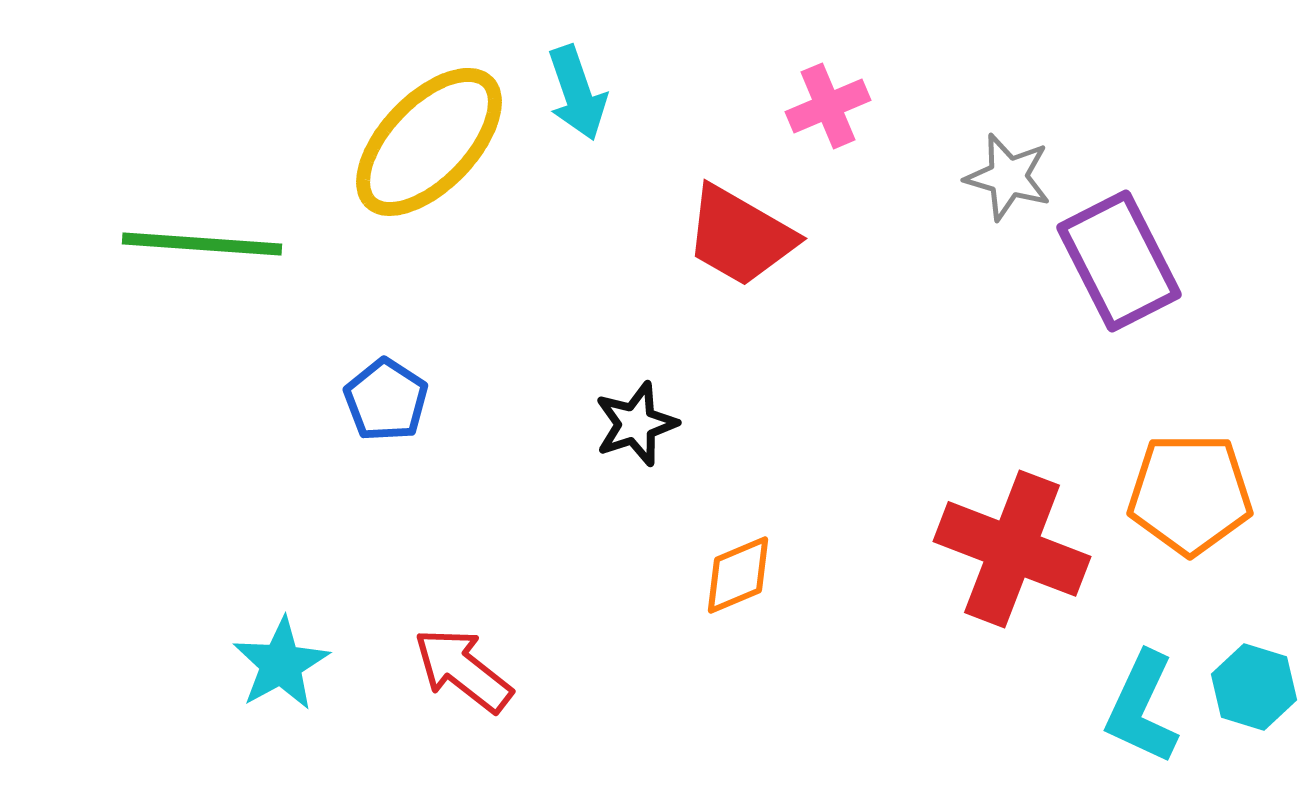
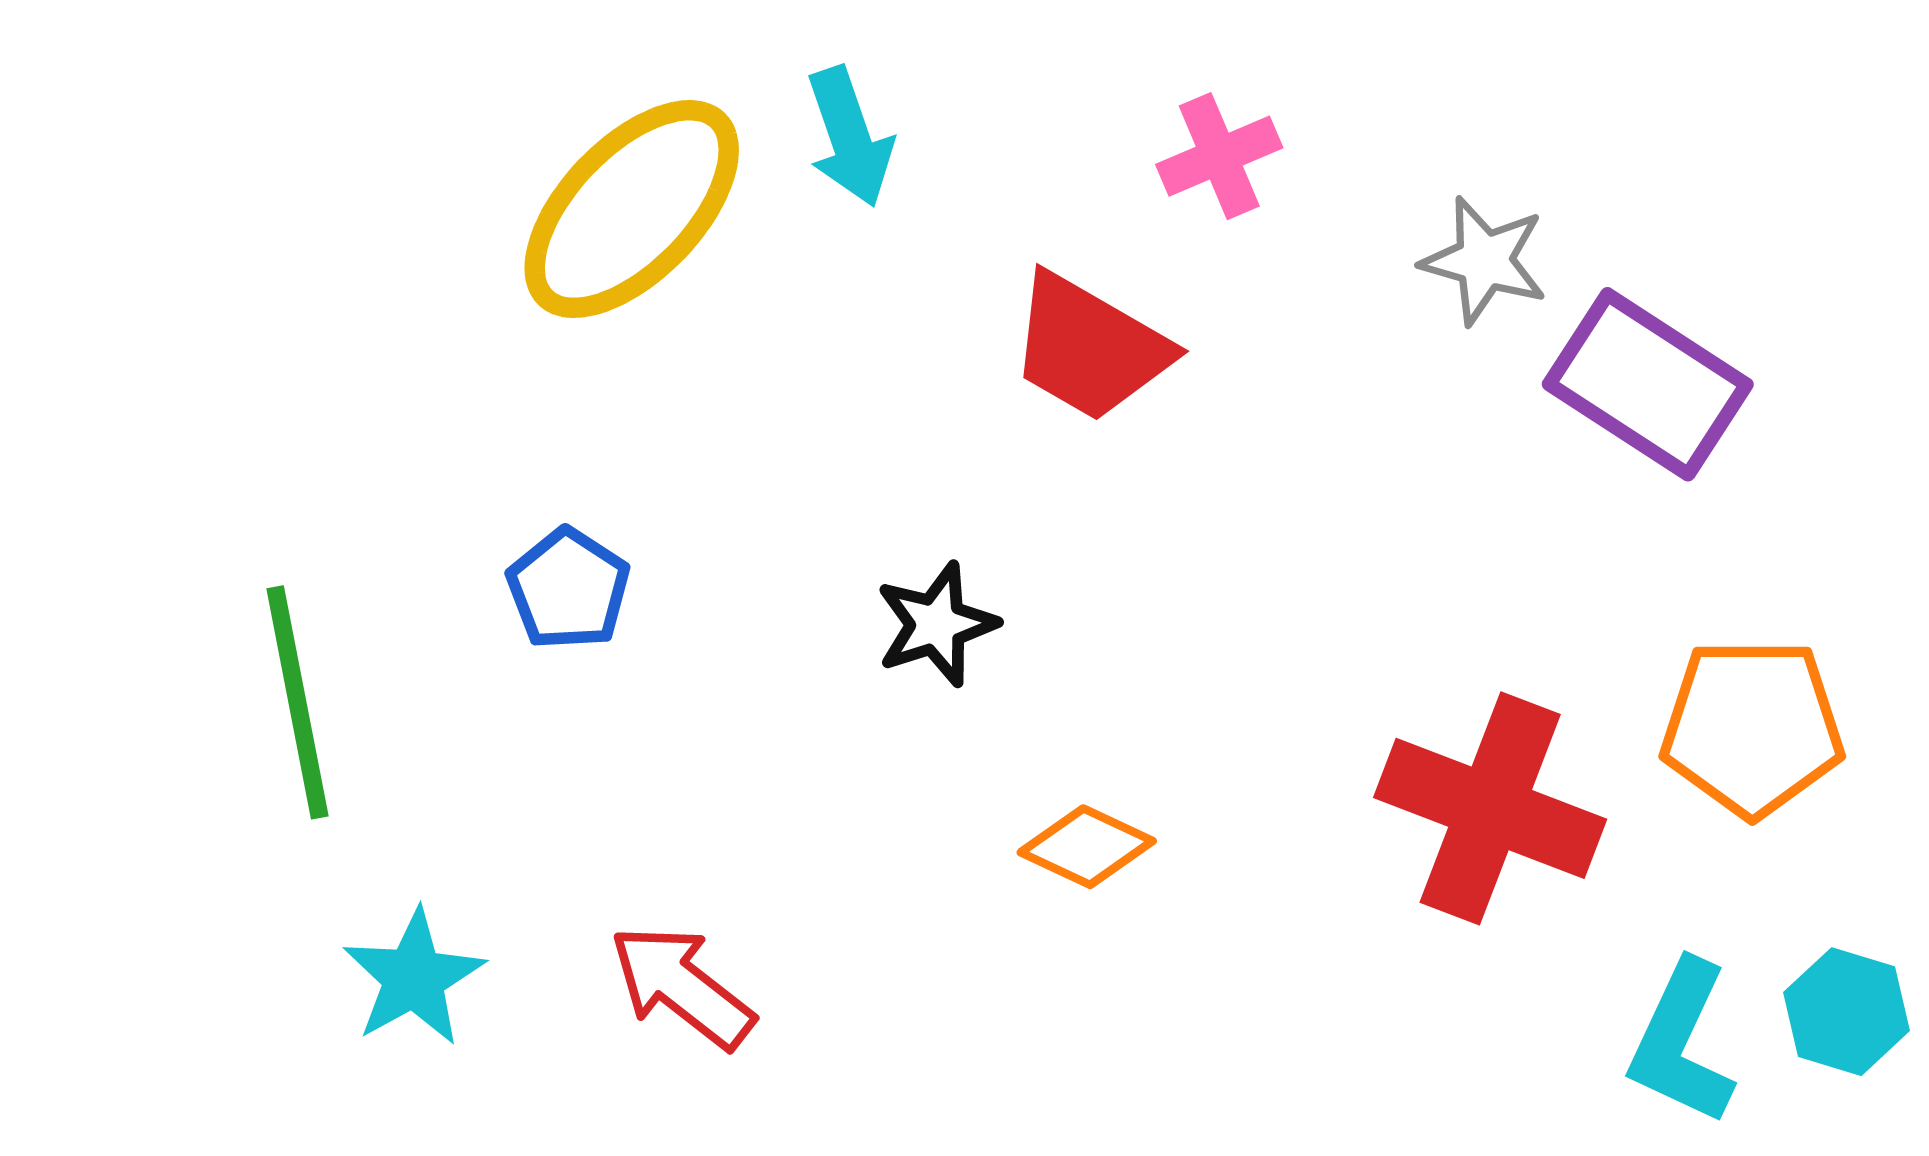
green line: (202, 244) -> (297, 702), moved, turned 75
purple rectangle: (1119, 261) -> (1648, 384), turned -30
orange diamond: (738, 575) -> (1087, 847), turned 48

